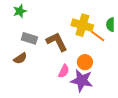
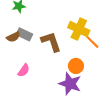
brown semicircle: (20, 58) -> (13, 37), moved
pink semicircle: (64, 71) -> (24, 70), moved

